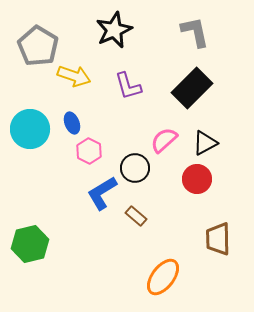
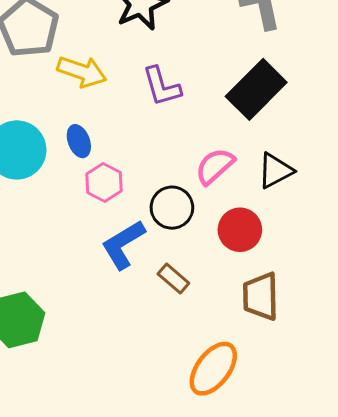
red circle: (197, 179) -> (240, 230), moved
brown trapezoid: (218, 239) -> (261, 296), moved

